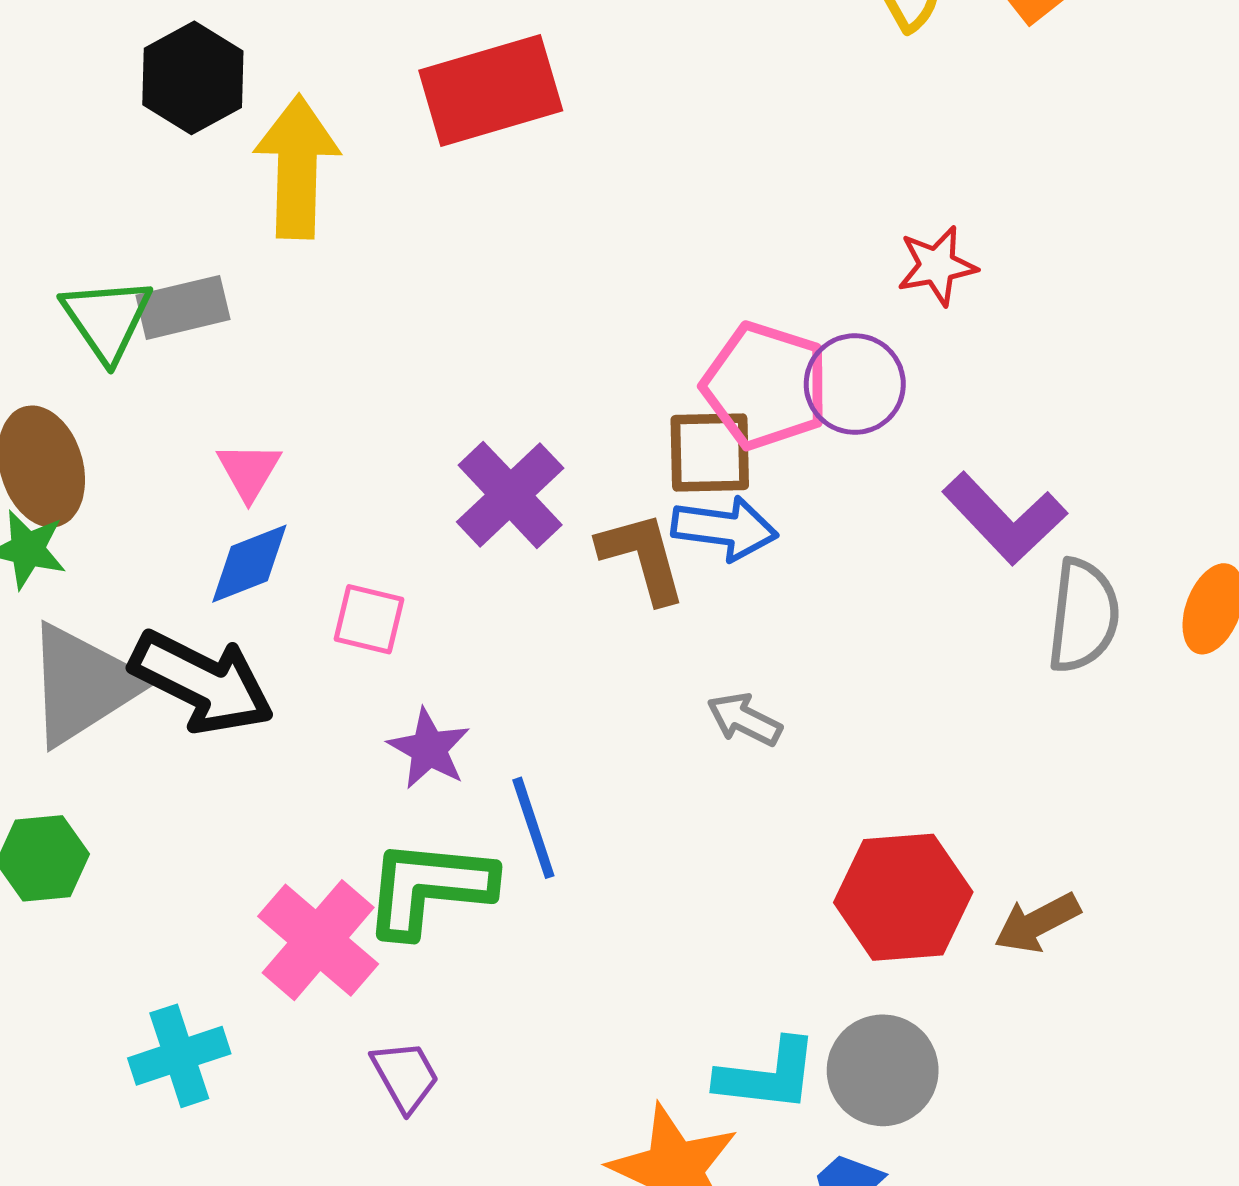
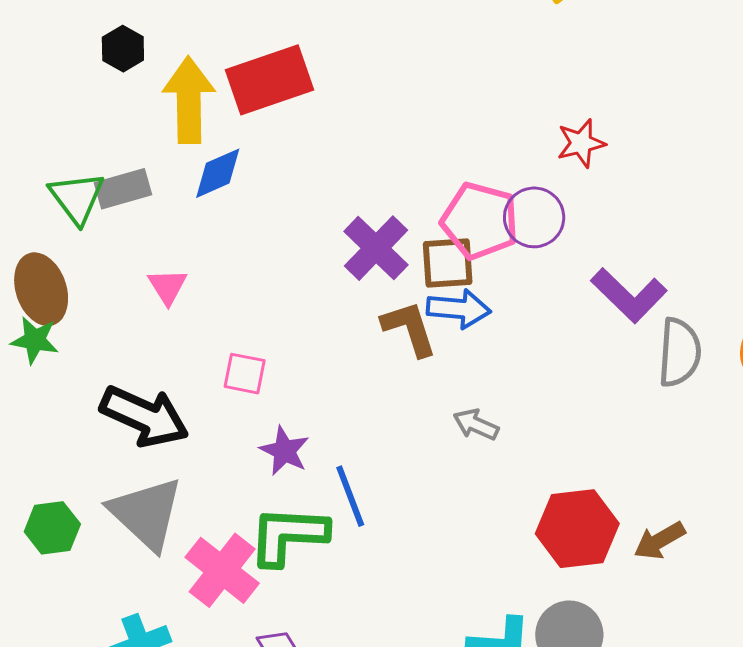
black hexagon: (193, 78) -> (123, 49), size x0.7
red rectangle: (491, 90) -> (270, 80), moved
purple cross: (510, 495) -> (376, 248), moved
blue diamond: (249, 564) -> (218, 173), moved
gray triangle: (83, 684) -> (146, 514), moved, turned -42

